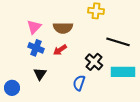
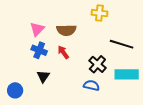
red arrow: (60, 50) -> (63, 52), turned 88
blue semicircle: (79, 83) -> (91, 85), moved, turned 84

